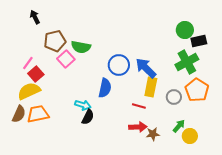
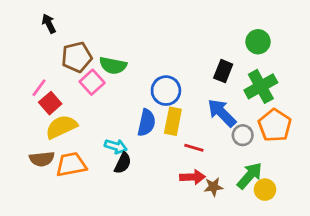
black rectangle: (199, 41) -> (223, 71), moved, turned -56
blue arrow: (146, 68) -> (222, 113), moved
yellow rectangle: (151, 87) -> (173, 121), moved
yellow semicircle: (29, 91) -> (61, 127), moved
brown semicircle: (19, 114) -> (42, 159), moved, turned 60
orange trapezoid: (38, 114) -> (71, 164), moved
green arrow: (179, 126) -> (250, 176), size x1.5

